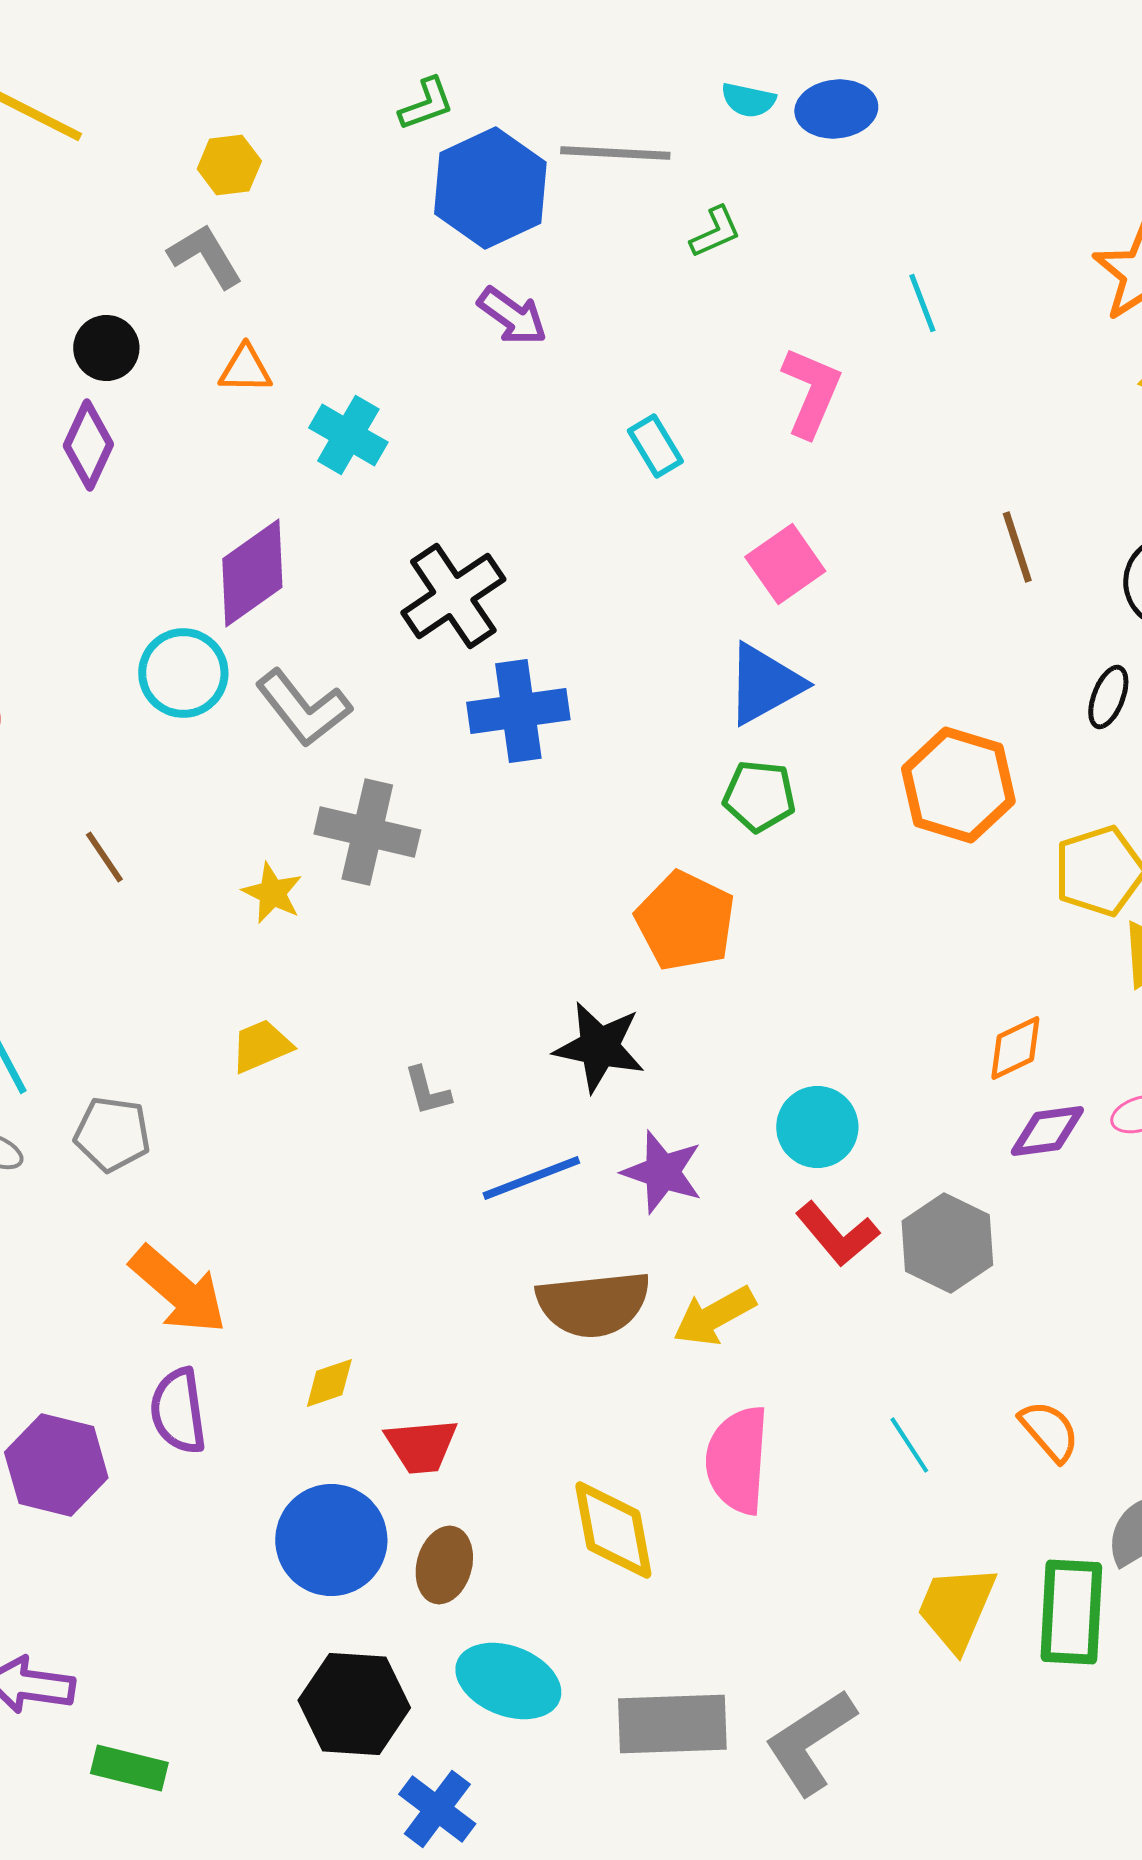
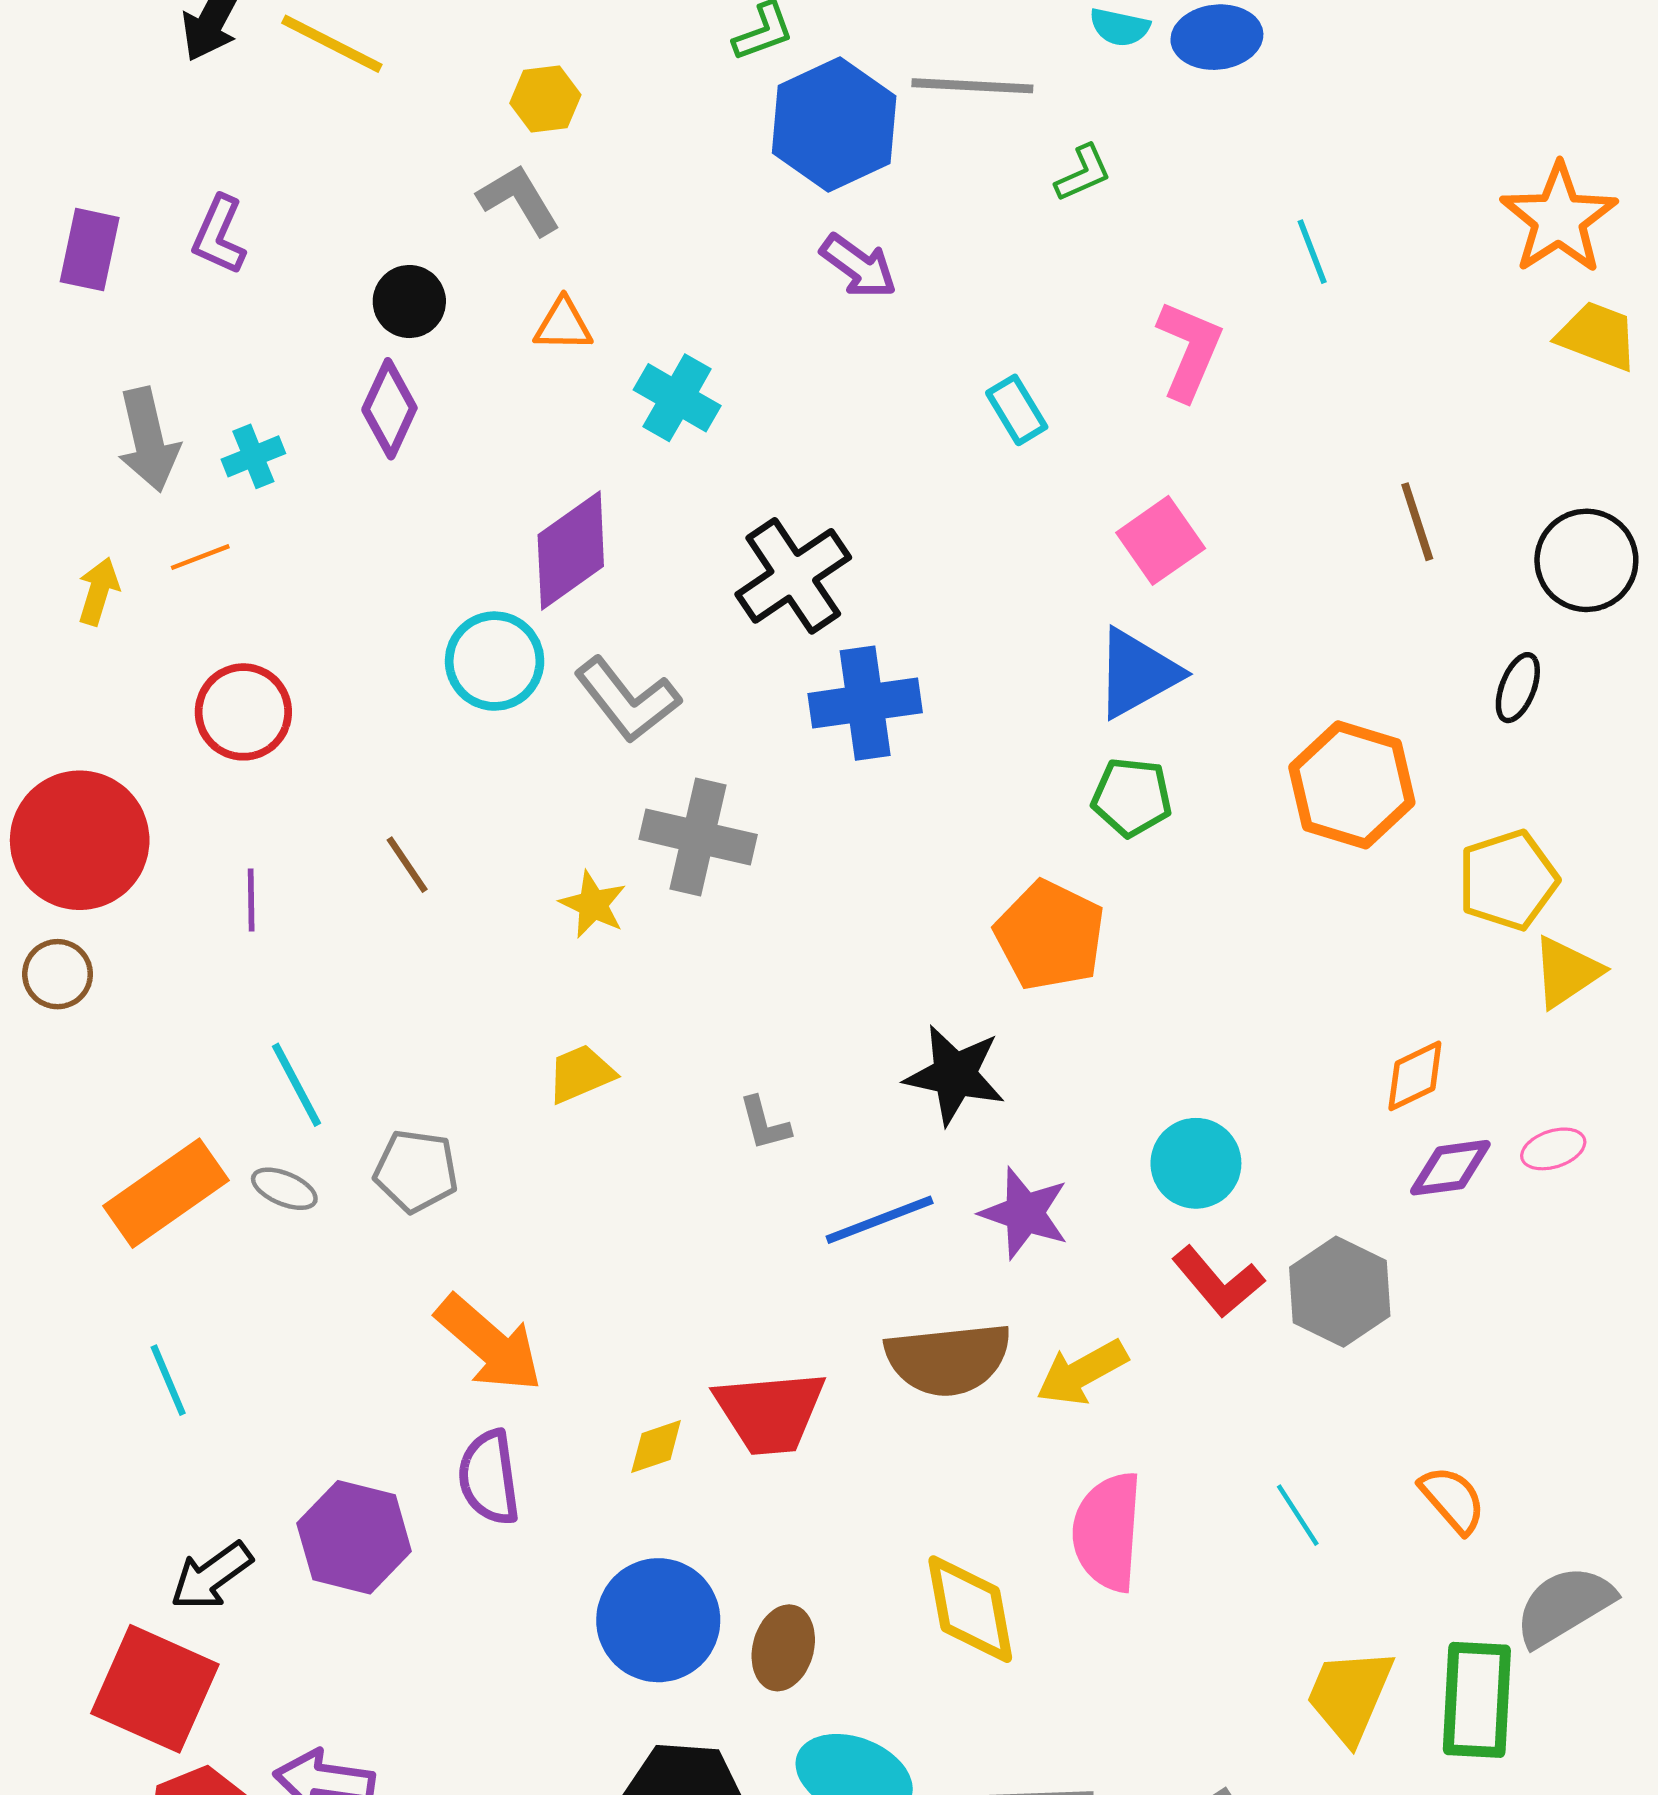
red trapezoid: (421, 1446) -> (770, 1412), moved, size x1.4

